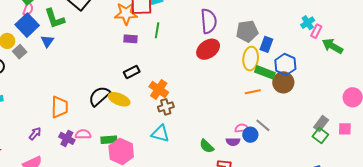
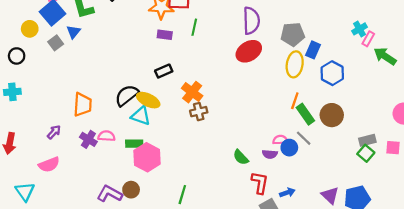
gray square: (20, 52) -> (56, 43), moved
green rectangle: (265, 72) -> (305, 114), moved, turned 30
brown circle: (283, 82) -> (332, 115), moved
orange line: (253, 92) -> (295, 101), turned -63
gray rectangle: (321, 124) -> (367, 140), turned 35
cyan triangle: (160, 134) -> (141, 116), moved

